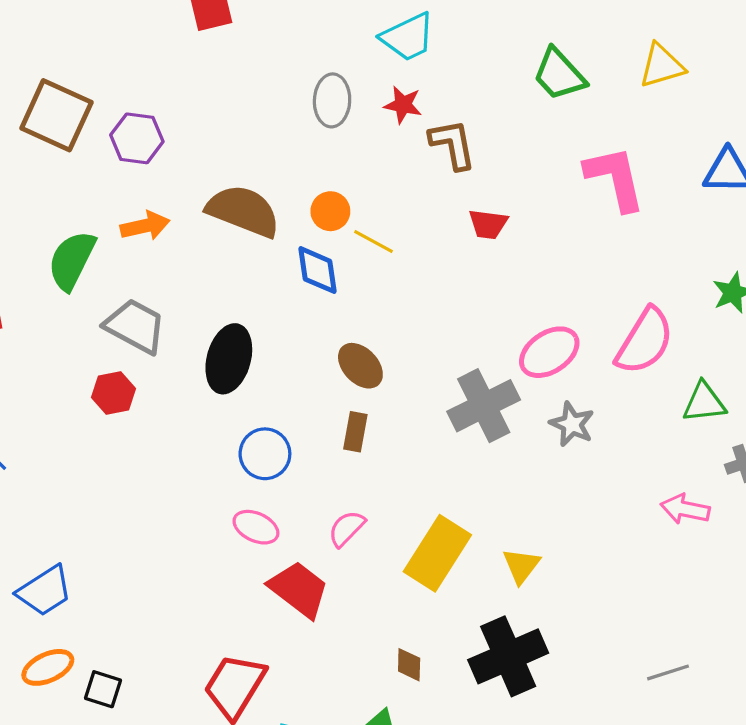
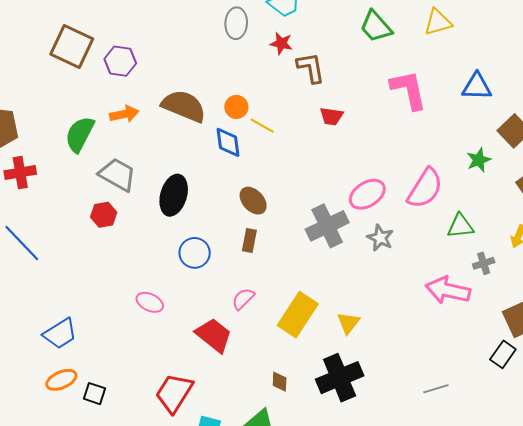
gray ellipse: (332, 100) -> (236, 23), moved
pink arrow: (685, 509) -> (448, 290), size x1.5
pink ellipse: (256, 527) -> (150, 302), moved

